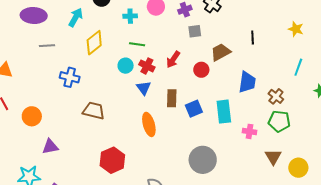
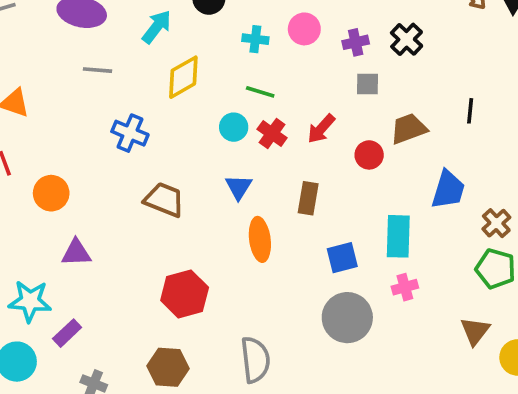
blue triangle: (144, 88) -> (239, 187), moved
blue square: (194, 109) -> (342, 258), moved
pink cross: (250, 131) -> (405, 287), moved, turned -32

